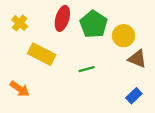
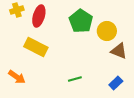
red ellipse: (62, 18) -> (39, 16), moved
yellow cross: (20, 23) -> (17, 10), moved, turned 32
green line: (87, 69) -> (75, 79), moved

